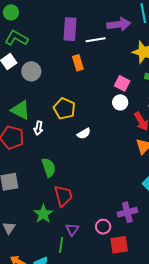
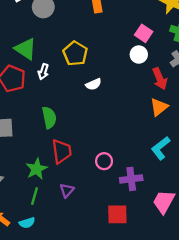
pink circle: (103, 227) -> (104, 161), moved
green line: (61, 245) -> (35, 196), moved

